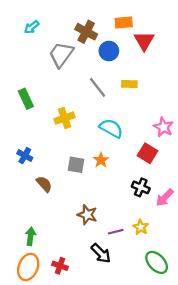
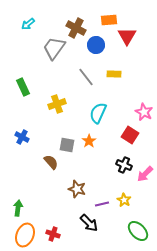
cyan semicircle: (111, 128) -> (98, 113), turned -95
brown semicircle: (44, 184) -> (51, 162), moved
green arrow: (30, 236) -> (18, 208), moved

